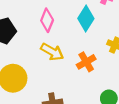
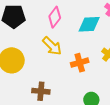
cyan diamond: (86, 18) -> (89, 24), turned 40

